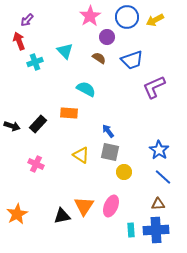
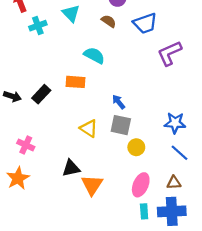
blue star: (159, 150) -> (175, 123), turned -30
pink cross: (36, 164) -> (26, 145), moved
pink ellipse: (111, 206) -> (141, 185), moved
orange star: (17, 214) -> (18, 178), moved
black triangle: (62, 216) -> (71, 168), moved

